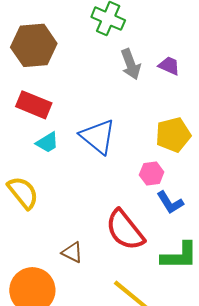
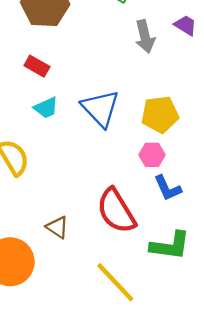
purple trapezoid: (169, 66) -> (186, 25), moved
red rectangle: (34, 105) -> (37, 66), size x0.7
yellow pentagon: (173, 135) -> (160, 114), moved

